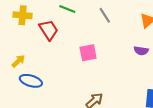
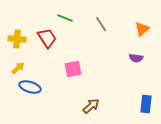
yellow cross: (23, 15) -> (17, 39), moved
pink square: (88, 53) -> (73, 69), moved

